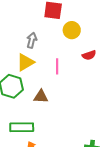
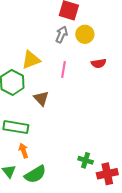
gray arrow: (32, 40) -> (62, 34), moved
brown triangle: (41, 97) -> (41, 98), turned 35

